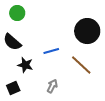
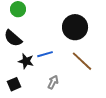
black circle: (87, 31) -> (75, 27), moved
blue line: (51, 51) -> (45, 54), moved

